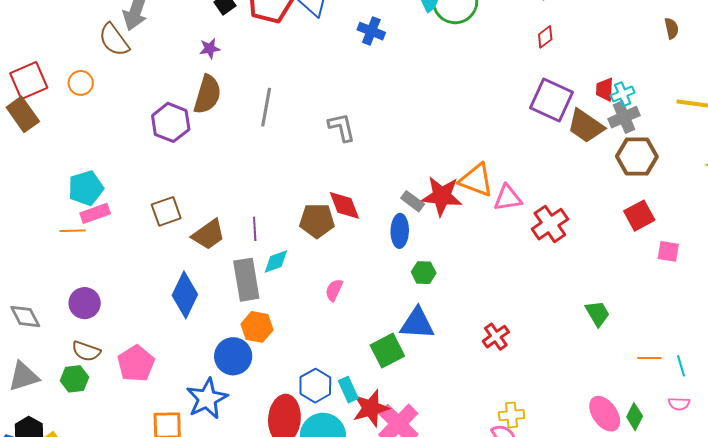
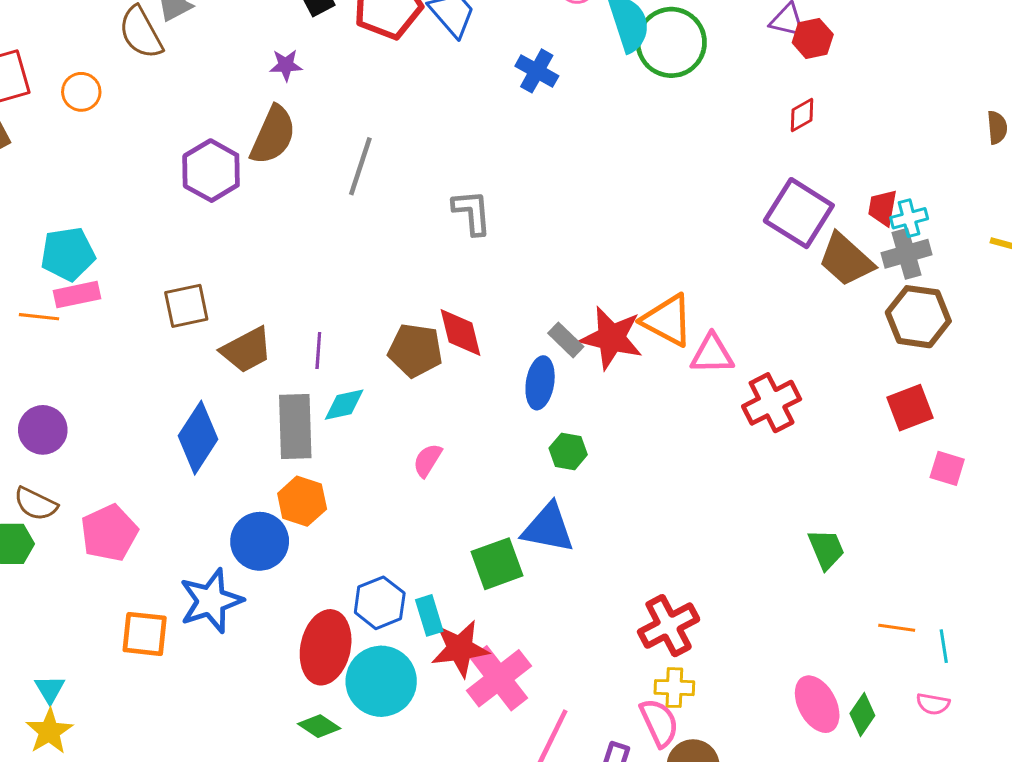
red cross: (496, 337) -> (669, 626), moved, size x1.4

